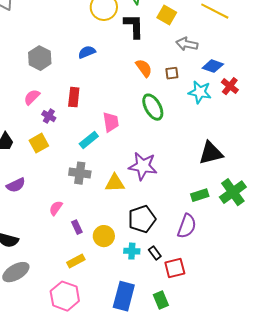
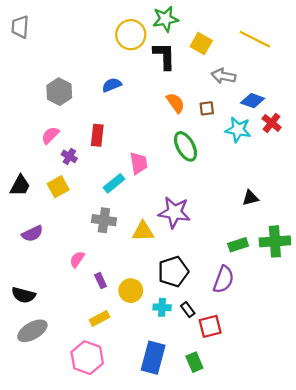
black triangle: (211, 153) -> (250, 198), size x0.6
green cross: (233, 192) -> (275, 241), turned 32

